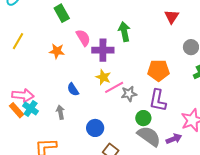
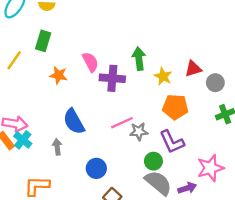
green rectangle: (62, 13) -> (43, 41), moved, turned 42
red triangle: (172, 17) -> (193, 69), moved, turned 35
yellow star: (103, 77) -> (163, 76), moved
blue semicircle: (73, 89) -> (74, 121), size x1.6
purple L-shape: (158, 100) -> (172, 142), turned -40

